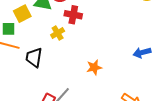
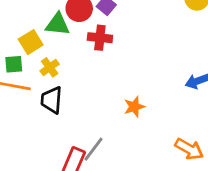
yellow cross: (58, 33) -> (50, 67), moved

